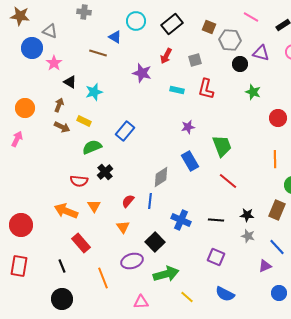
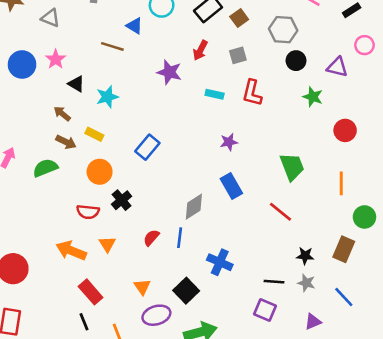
brown square: (209, 27) -> (239, 18), moved, turned 32
blue circle: (32, 48) -> (22, 64), moved
purple triangle: (261, 53) -> (337, 67), moved
brown arrow: (59, 105) -> (62, 114), turned -72
orange circle: (25, 108) -> (100, 172), moved
green trapezoid: (222, 146) -> (292, 167), moved
green semicircle: (92, 147) -> (45, 168), moved
black line: (216, 220) -> (274, 282), moved
orange triangle: (123, 227) -> (142, 287), moved
black line: (62, 266) -> (84, 322), moved
purple triangle: (265, 266) -> (313, 322), moved

